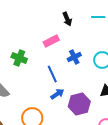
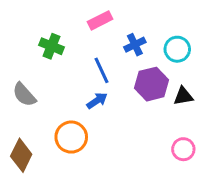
blue arrow: (57, 94) -> (97, 101), moved
purple hexagon: (79, 104) -> (152, 84), moved

